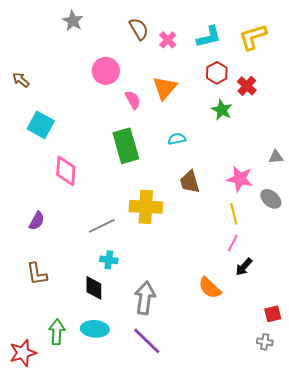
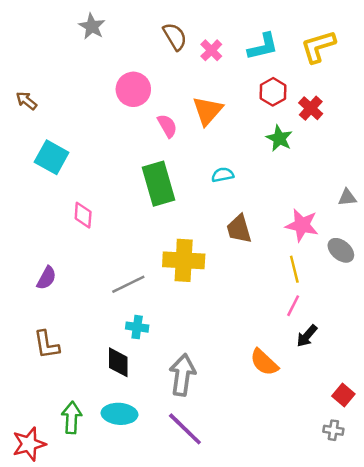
pink diamond: (66, 171) -> (83, 215), size x0.7
red square: (273, 314) -> (343, 395), turned -36

